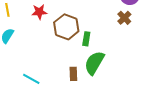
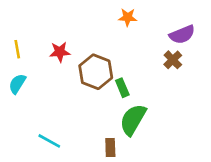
green rectangle: (86, 39) -> (122, 88), turned -32
brown rectangle: (73, 74) -> (110, 148), moved

